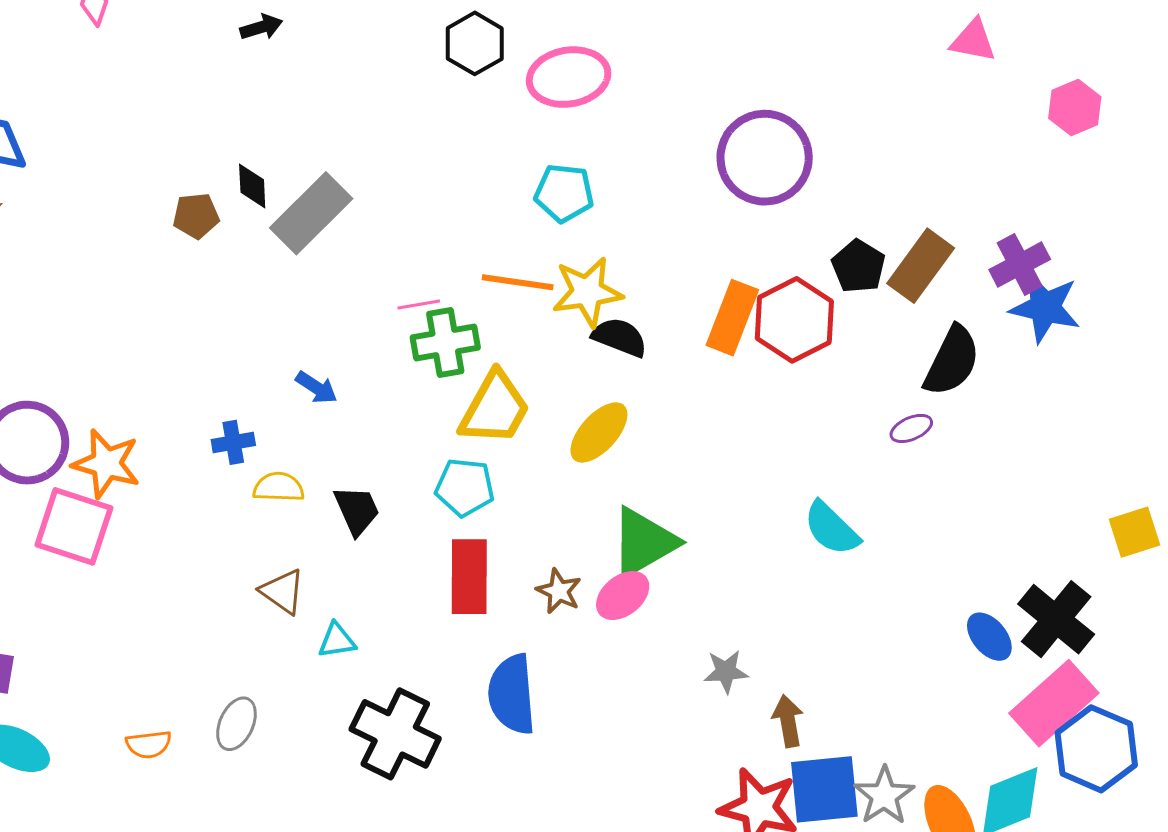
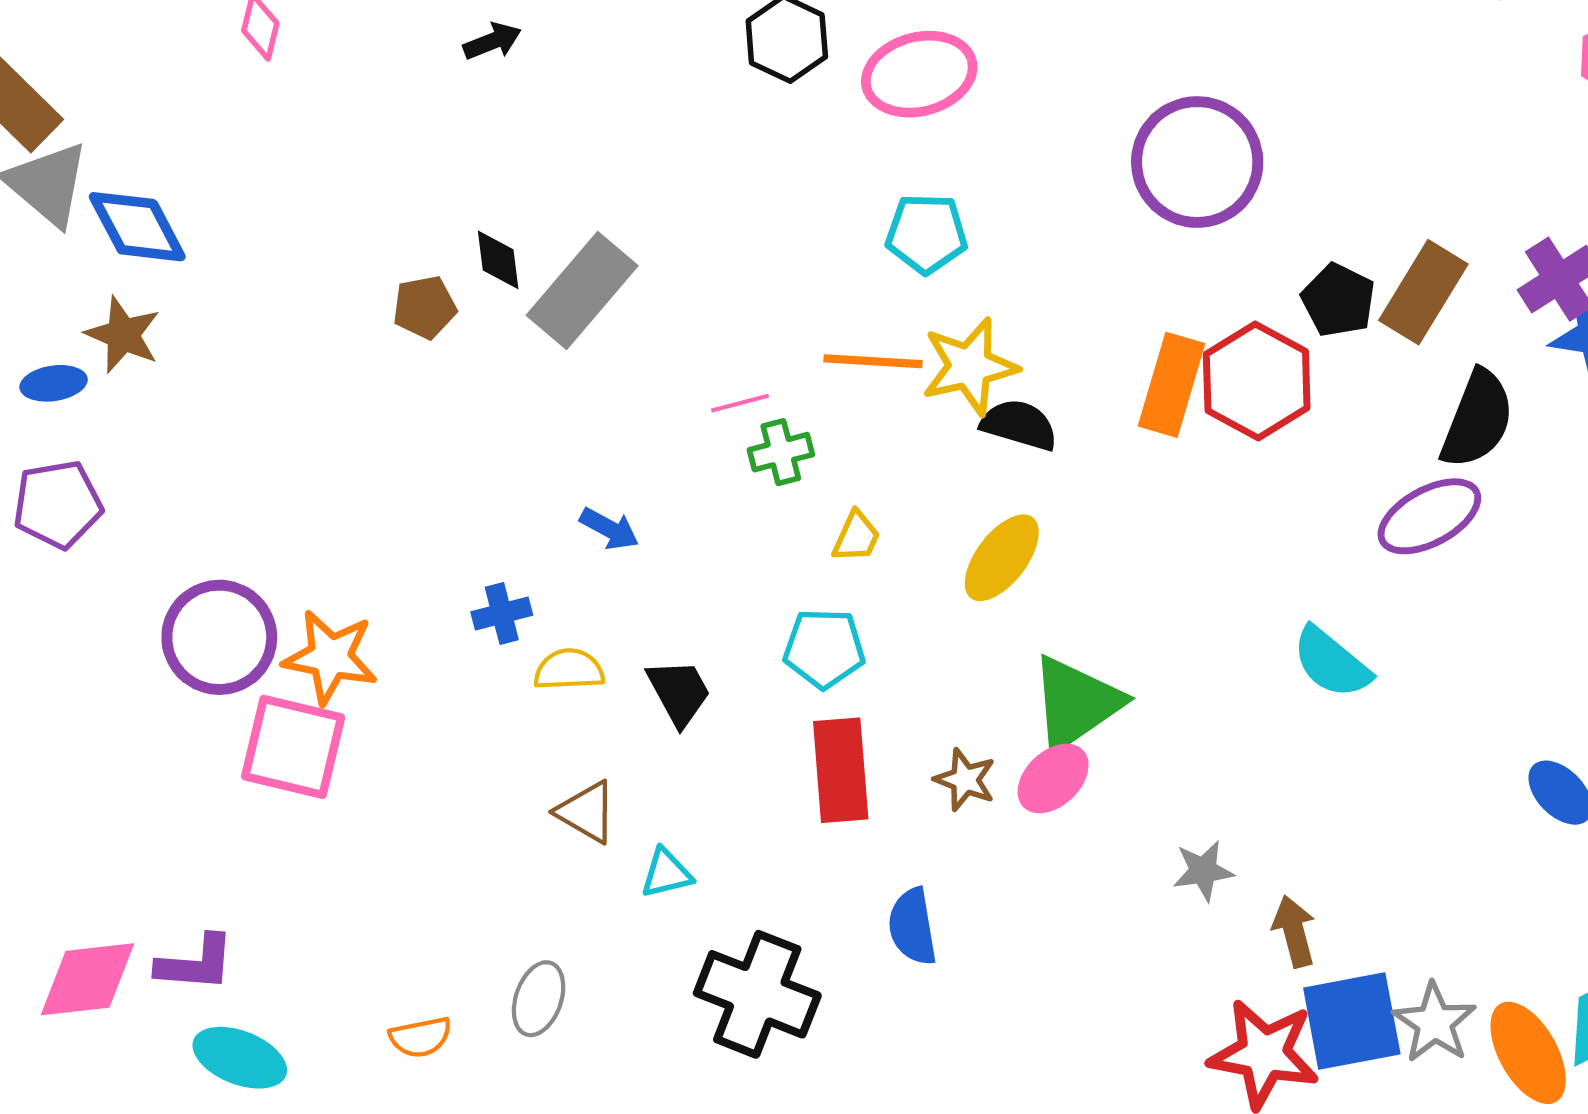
green cross: (445, 343) -> (781, 452), size x0.7
yellow trapezoid: (495, 408) -> (856, 537), size x0.5
purple ellipse: (911, 428) -> (1429, 516), size x1.8
blue semicircle: (512, 694) -> (913, 927), size x0.7

